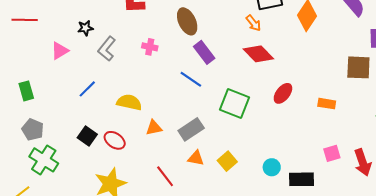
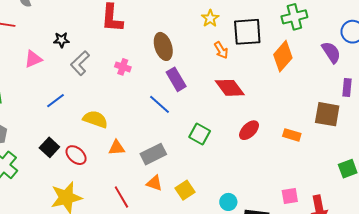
orange arrow: (253, 23) -> (221, 50), moved
green square: (235, 104) -> (200, 134), size x0.7
orange rectangle: (327, 104) -> (292, 135), moved

